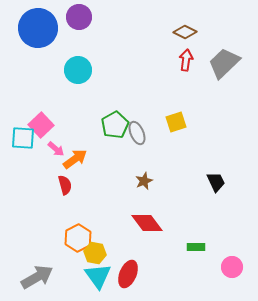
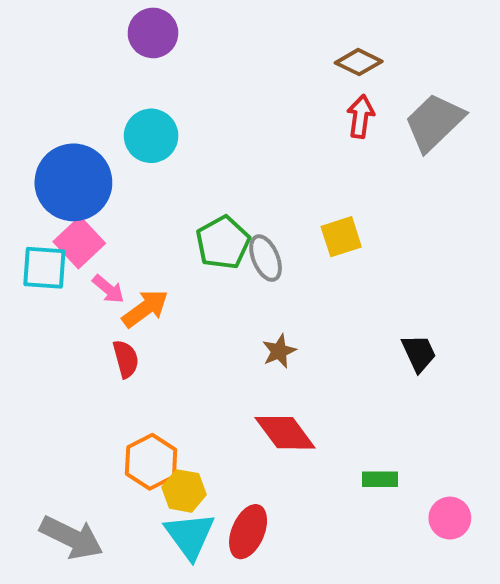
blue circle: (38, 28) -> (73, 182), moved
gray arrow: (37, 277) -> (71, 537), turned 56

